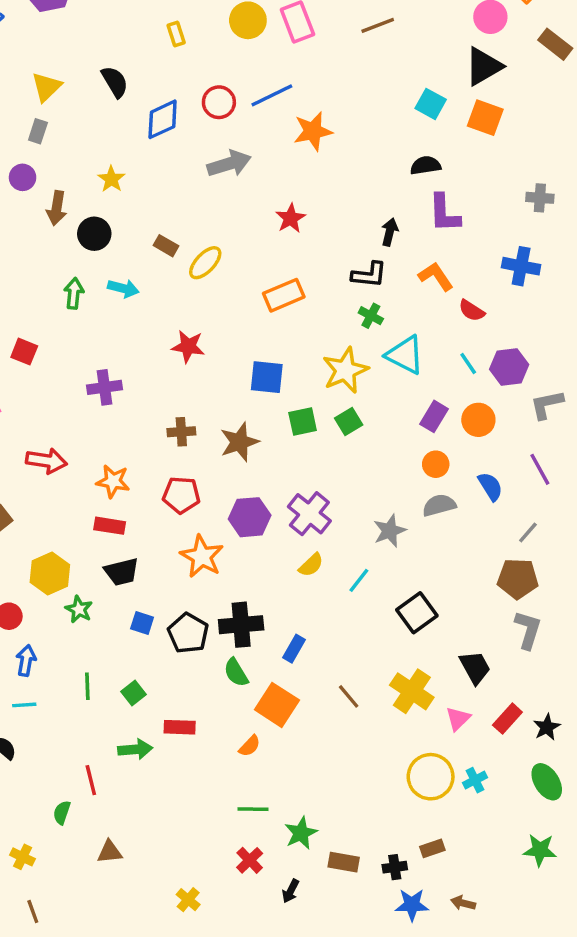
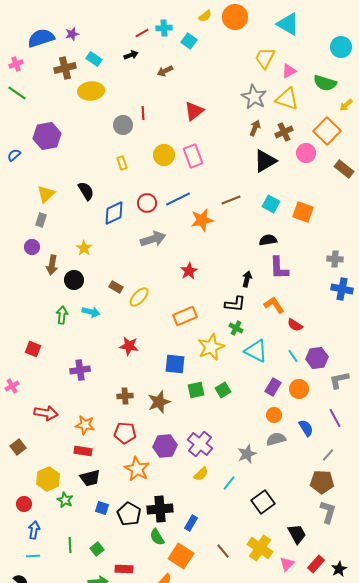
brown line: (378, 25) -> (231, 200), moved
black triangle: (484, 66) -> (265, 161), moved
blue cross: (521, 266) -> (342, 289), moved
yellow star: (345, 370) -> (211, 347), moved

